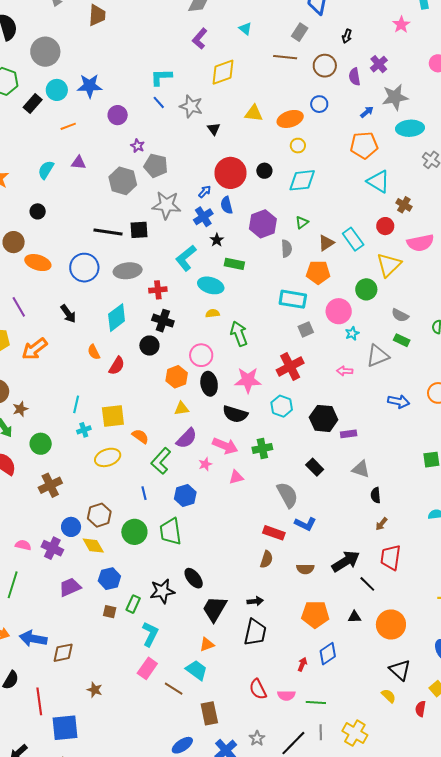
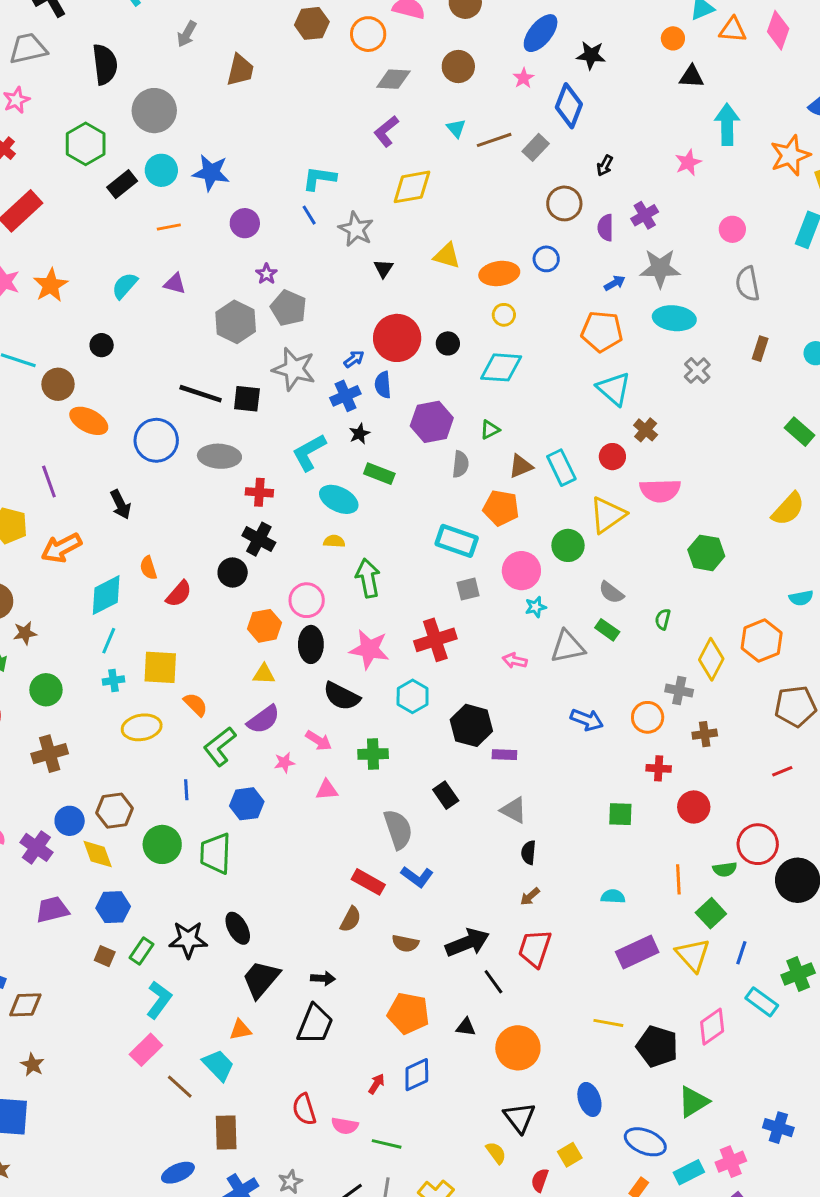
brown line: (285, 57) -> (494, 140), moved, turned -35
cyan diamond: (117, 318) -> (106, 595), moved
pink arrow: (225, 446) -> (319, 741), size x0.7
brown star: (95, 690) -> (32, 1065), moved

